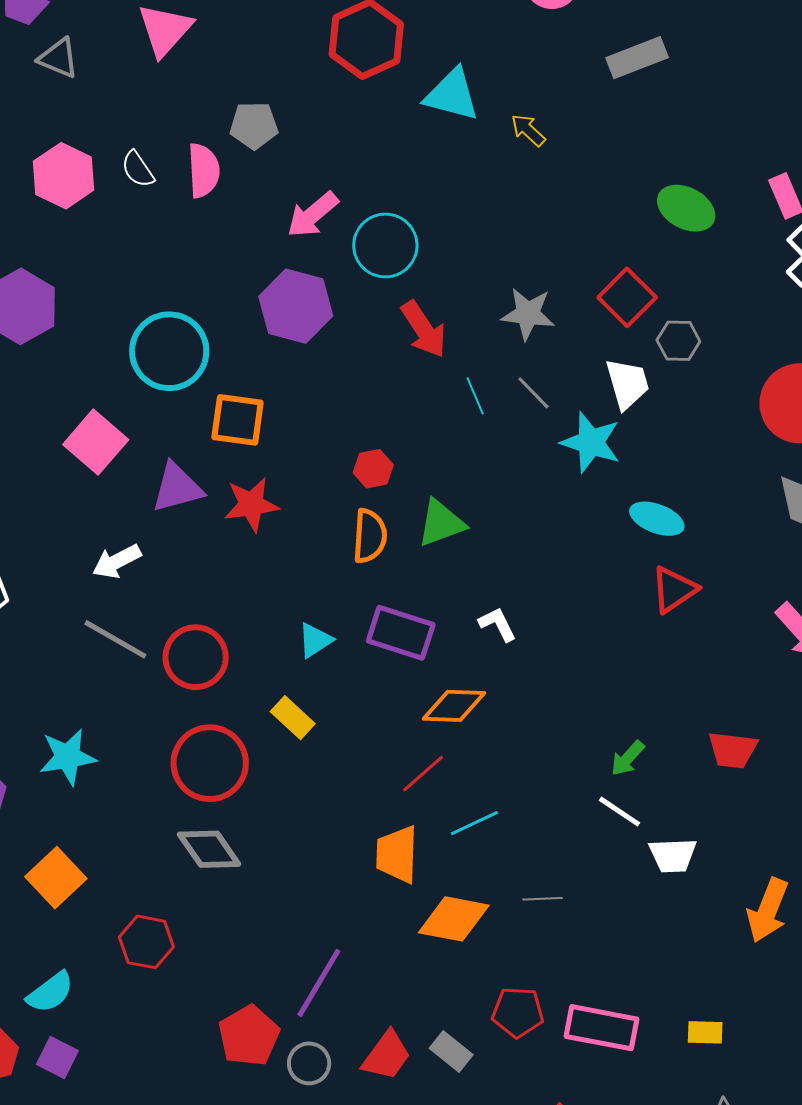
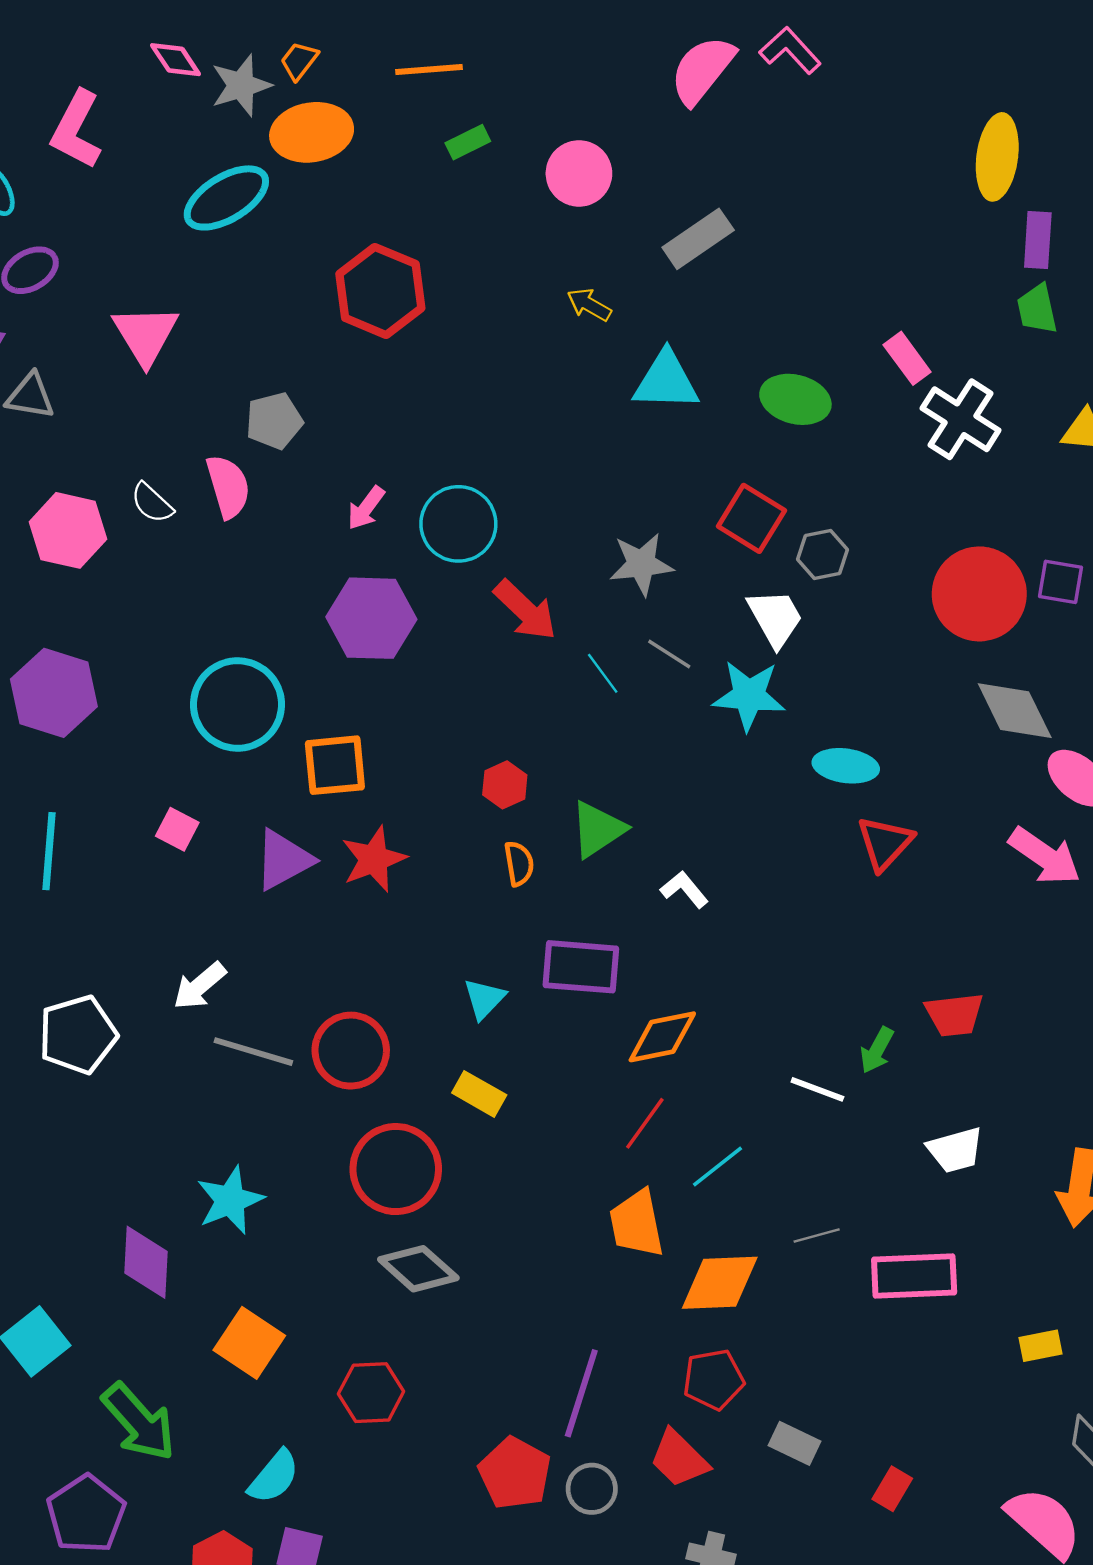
cyan triangle: (452, 95) -> (666, 381), moved
yellow arrow: (528, 130) -> (589, 305), moved
pink arrow: (313, 215) -> (366, 508), size x0.7
pink square: (96, 442) -> (177, 829), size x0.6
orange semicircle: (370, 536) -> (519, 864), size x0.7
white arrow: (117, 561) -> (200, 986), moved
white L-shape: (498, 624) -> (684, 889), moved
red trapezoid: (733, 750) -> (954, 1015), moved
white line: (619, 812) -> (817, 1089), moved
red pentagon: (518, 1012) -> (714, 1379), moved
pink rectangle: (601, 1028) -> (914, 1276), moved
gray rectangle: (451, 1051) -> (795, 1443), moved
red trapezoid: (387, 1056) -> (679, 1459), turned 112

